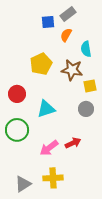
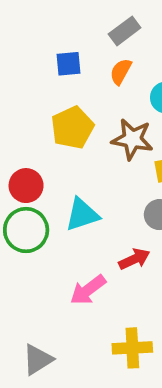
blue square: (48, 22) -> (69, 64), moved
green circle: (17, 130) -> (26, 230), moved
red arrow: (73, 143) -> (134, 259), moved
yellow cross: (53, 178) -> (132, 348), moved

